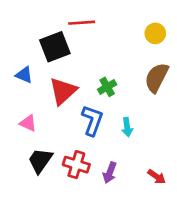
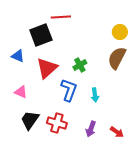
yellow circle: (155, 33) -> (120, 32), moved
purple arrow: (110, 173) -> (91, 129), moved

